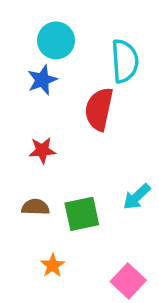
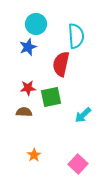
brown semicircle: (35, 207) -> (24, 112), moved
green square: (82, 214) -> (51, 97), moved

